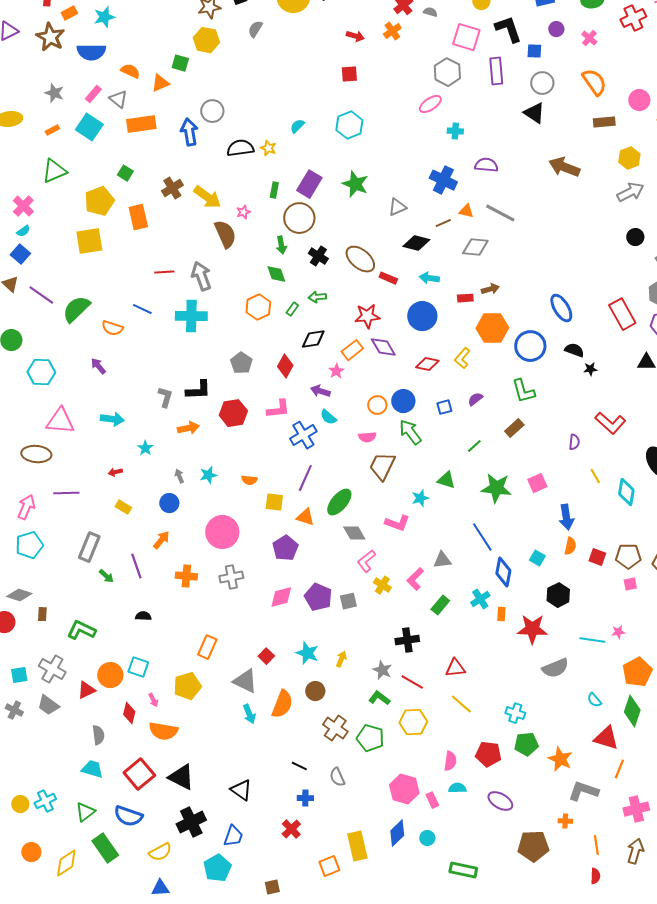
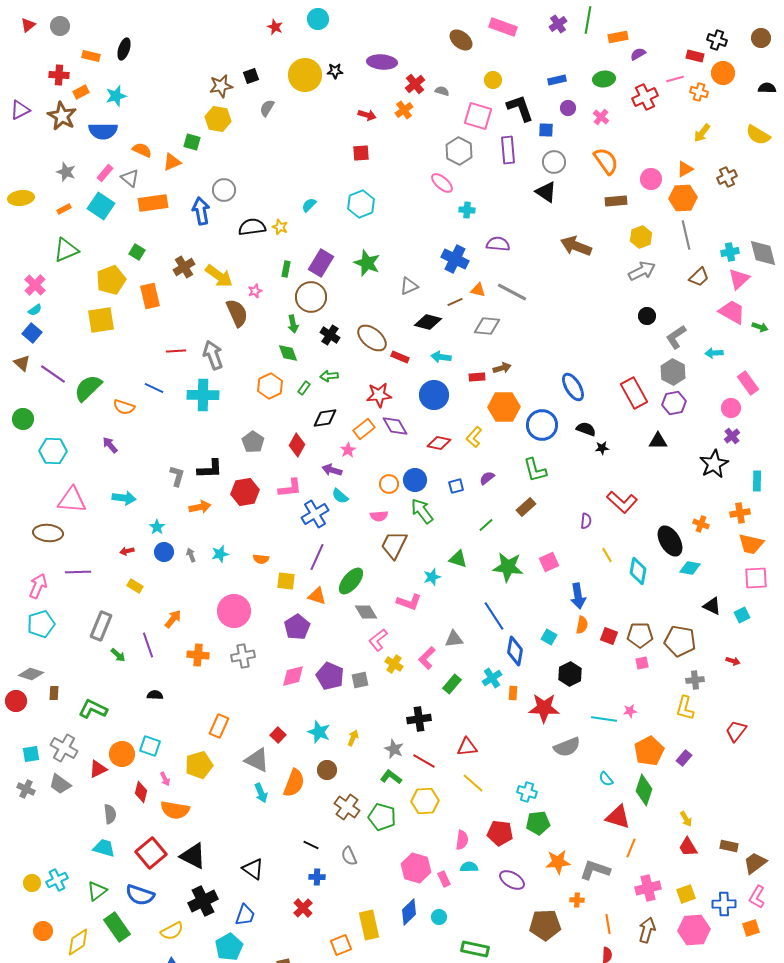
pink ellipse: (430, 104) -> (442, 183), turned 75
blue circle: (169, 503) -> (164, 552), moved
orange star: (560, 759) -> (558, 862), moved, turned -30

